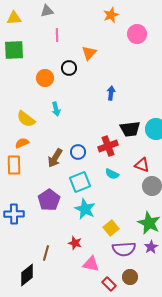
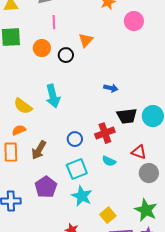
orange circle: (45, 78) -> (42, 48), moved
blue arrow: (111, 93) -> (111, 88), moved, turned 96
cyan arrow: (56, 109) -> (53, 96), size x1.6
brown arrow: (55, 158) -> (39, 150), moved

